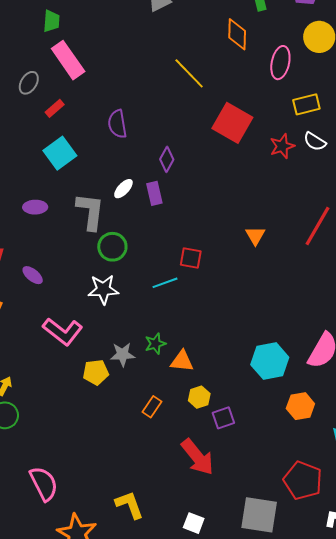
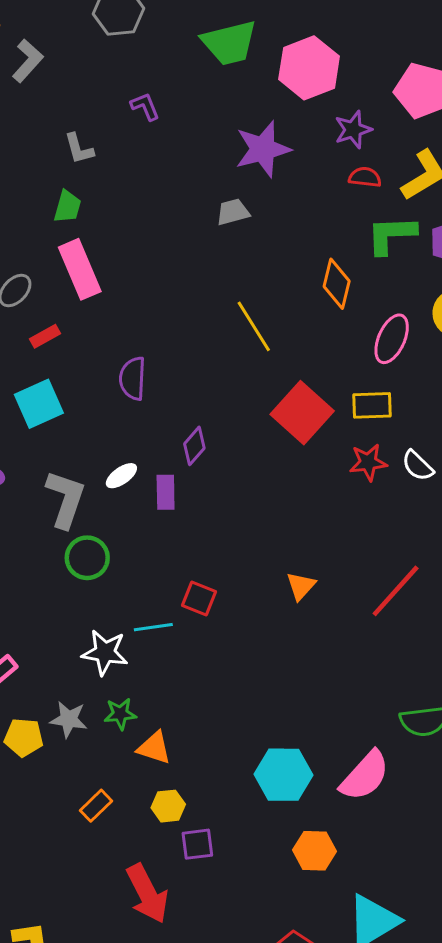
yellow rectangle: (306, 104) -> (372, 405), moved
white star: (103, 289) -> (105, 652), moved

